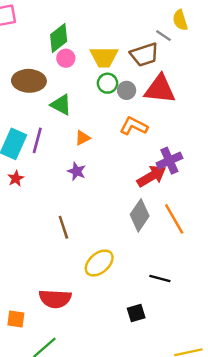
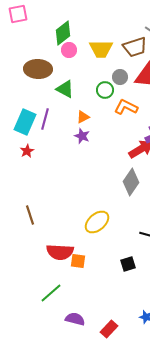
green circle: (108, 83) -> (105, 90), moved
purple star: (77, 171) -> (82, 136), moved
brown line: (63, 227) -> (30, 215), moved
orange square: (16, 319) -> (78, 261), moved

